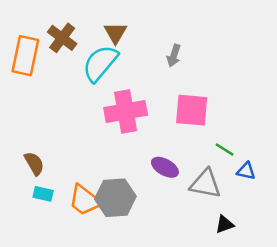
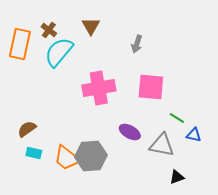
brown cross: (62, 38) -> (49, 30), size x0.7
cyan semicircle: (100, 63) -> (59, 52), moved
brown semicircle: (34, 163) -> (27, 129), turned -96

